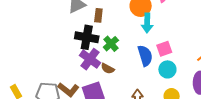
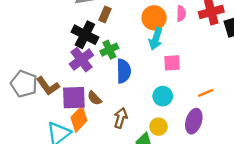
pink square: (164, 49) -> (172, 63), moved
blue semicircle: (145, 56) -> (124, 71), moved
brown semicircle: (108, 69) -> (95, 98), moved

